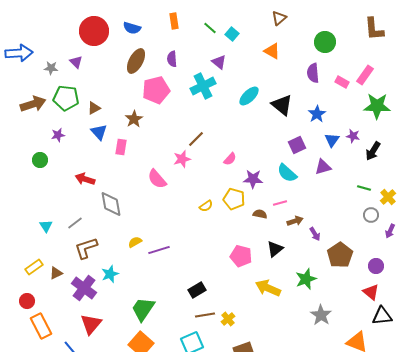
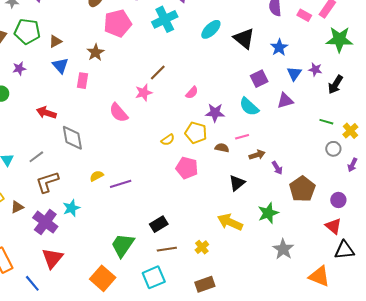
pink pentagon: (241, 256) -> (187, 168), moved
green trapezoid: (143, 309) -> (123, 245), moved
yellow cross: (228, 319) -> (202, 247), moved

